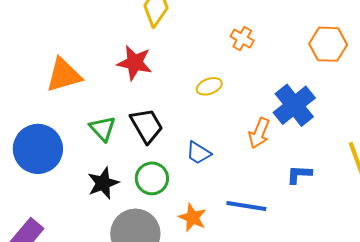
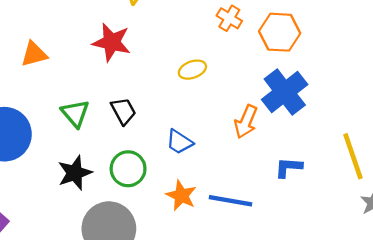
orange hexagon: (328, 44) -> (280, 32), moved
orange triangle: (64, 75) -> (34, 54), size x0.7
black trapezoid: (147, 126) -> (123, 111), size x0.7
orange star: (193, 218) -> (181, 195), moved

